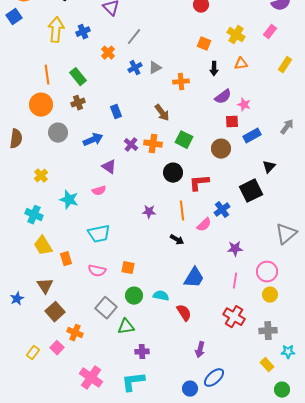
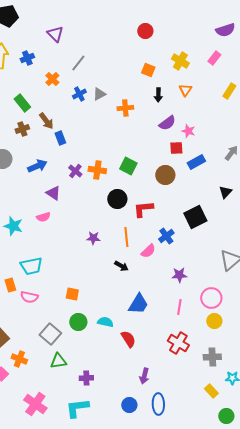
orange triangle: (241, 64) -> (185, 90), turned -48
brown arrow: (162, 113) -> (46, 121), moved
black triangle: (269, 167) -> (225, 192), moved
cyan trapezoid: (99, 234) -> (31, 266), moved
pink semicircle: (97, 271) -> (29, 297), moved
green triangle: (126, 327) -> (58, 361), moved
blue ellipse: (214, 378) -> (158, 404), turned -50
blue circle: (190, 389) -> (129, 405), moved

